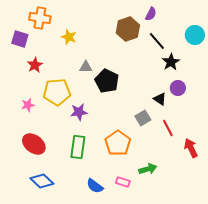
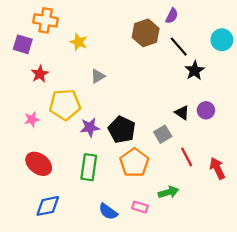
gray triangle: (86, 67) -> (98, 76), turned -32
black pentagon: (107, 81) -> (122, 130), moved
purple circle: (178, 88) -> (206, 110), moved
red line: (168, 128) -> (187, 157), moved
blue diamond: (42, 181) -> (48, 206), turned -55

